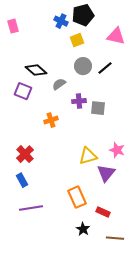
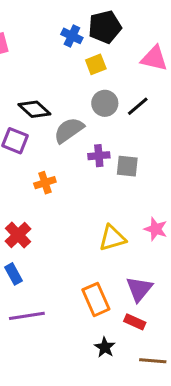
gray semicircle: (59, 84) -> (69, 130), size x1.5
orange cross: (51, 120) -> (45, 183), moved
purple triangle: (106, 173) -> (139, 289), moved

